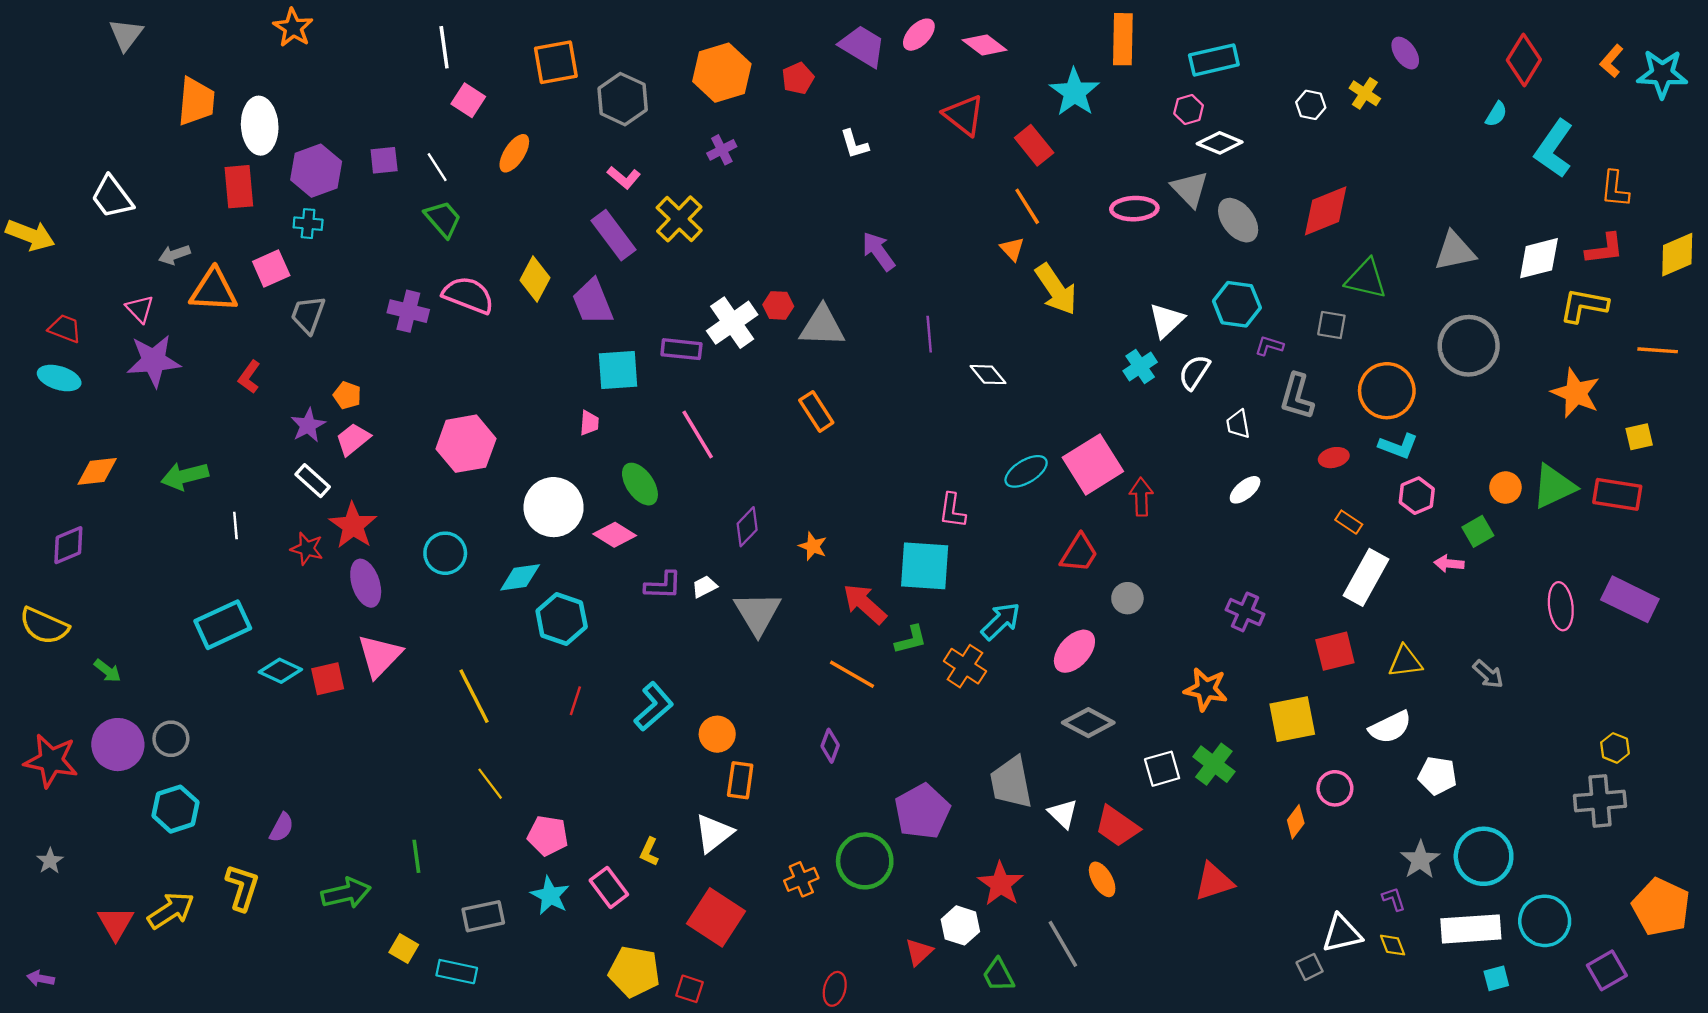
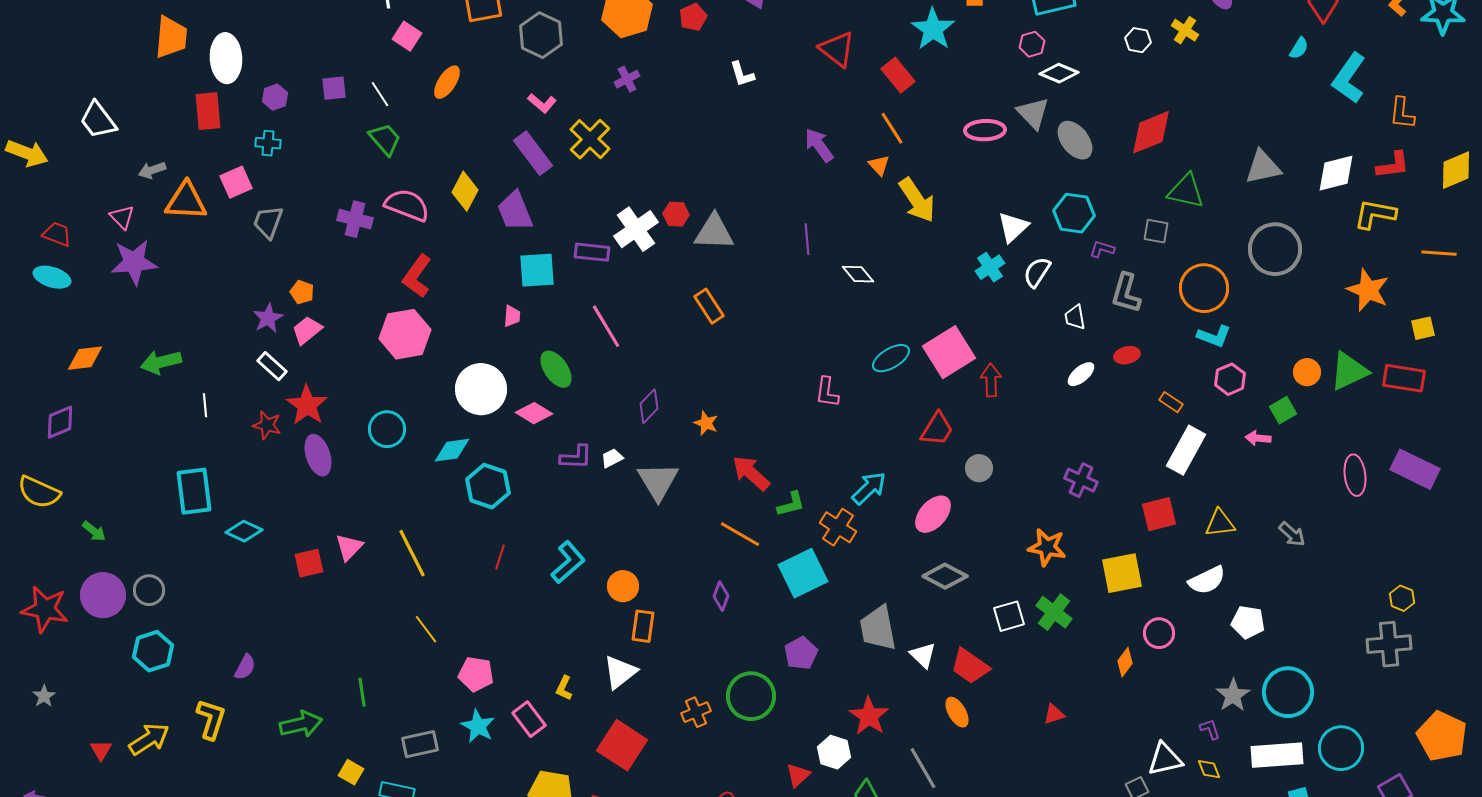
purple hexagon: (316, 171) -> (275, 97), size x0.6
purple arrow: (879, 251) -> (819, 145), moved
red L-shape: (249, 377) -> (417, 276), moved, size x1.5
red ellipse: (1334, 458) -> (1127, 355), moved
cyan square: (925, 566) -> (803, 573), moved, turned -30
cyan rectangle: (223, 625) -> (194, 491), turned -72
pink triangle: (379, 656) -> (349, 547), moved, size x0.7
red square: (328, 679) -> (309, 563), moved
purple pentagon: (922, 811) -> (801, 653), size x0.7
red triangle: (1214, 882) -> (1054, 714), size x0.6
red triangle: (116, 923) -> (101, 750), size x0.7

